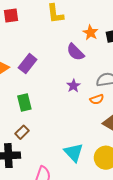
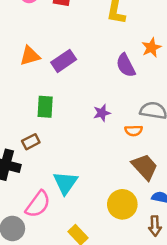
purple star: (73, 86) -> (102, 113), moved
cyan triangle: (74, 153) -> (65, 183), moved

